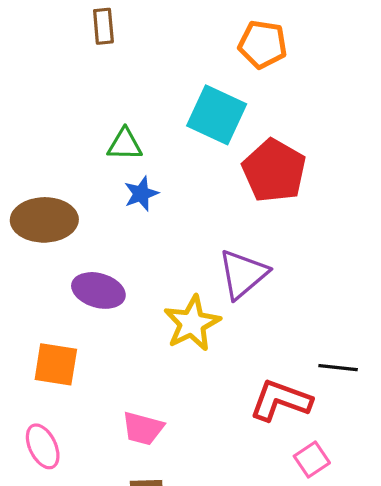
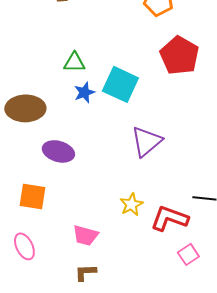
cyan square: (217, 115) -> (120, 84), moved
red pentagon: (274, 171) -> (179, 55), moved
yellow star: (192, 323) -> (131, 204), moved, size x0.7

